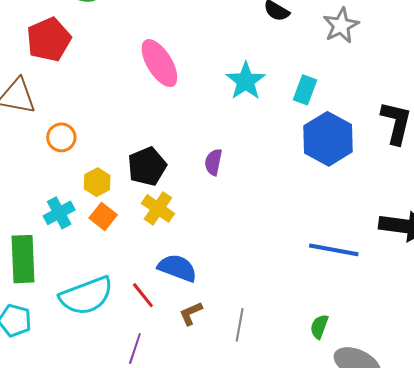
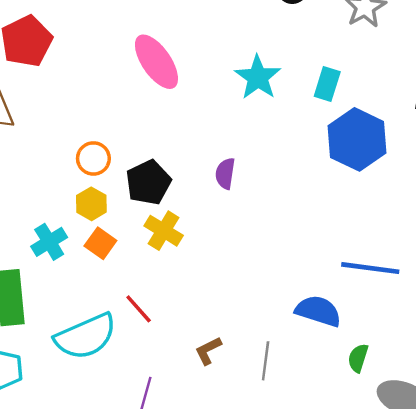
orange circle: (61, 137) -> (93, 158), moved
blue semicircle: (177, 268) -> (318, 311), moved
red line: (143, 295) -> (139, 309), moved

